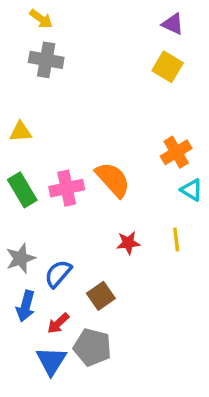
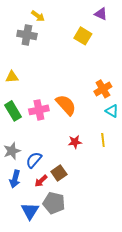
yellow arrow: (41, 19) -> (38, 16), moved
yellow square: (168, 67) -> (83, 36), moved
red arrow: (58, 323) -> (41, 181), moved

